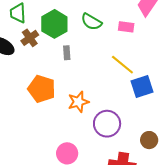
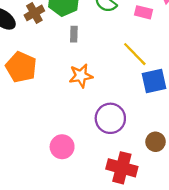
orange pentagon: (42, 89) -> (21, 67), moved
orange star: (78, 102) -> (81, 76), moved

